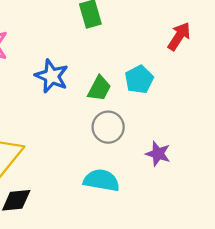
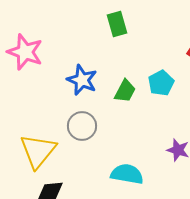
gray circle: (108, 127) -> (82, 126), moved

